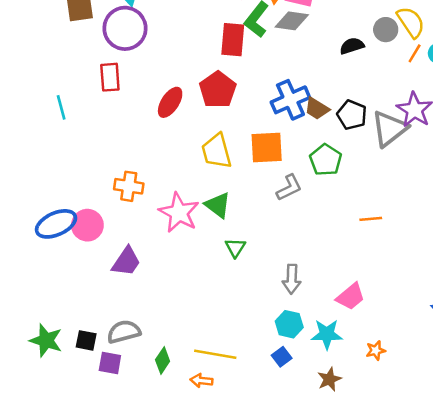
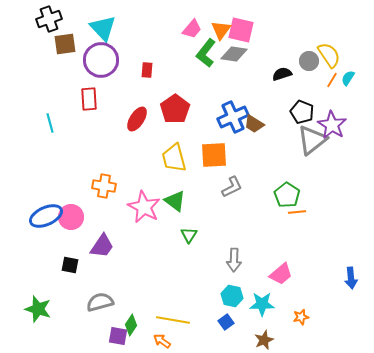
red rectangle: (233, 40) -> (147, 70), moved, size x0.6
black pentagon: (352, 115) -> (302, 112), moved
green pentagon: (326, 160) -> (287, 195), moved
black square: (86, 340) -> (70, 265), moved
purple square: (110, 363) -> (118, 336), moved
orange arrow: (201, 381) -> (162, 341), turned 30

